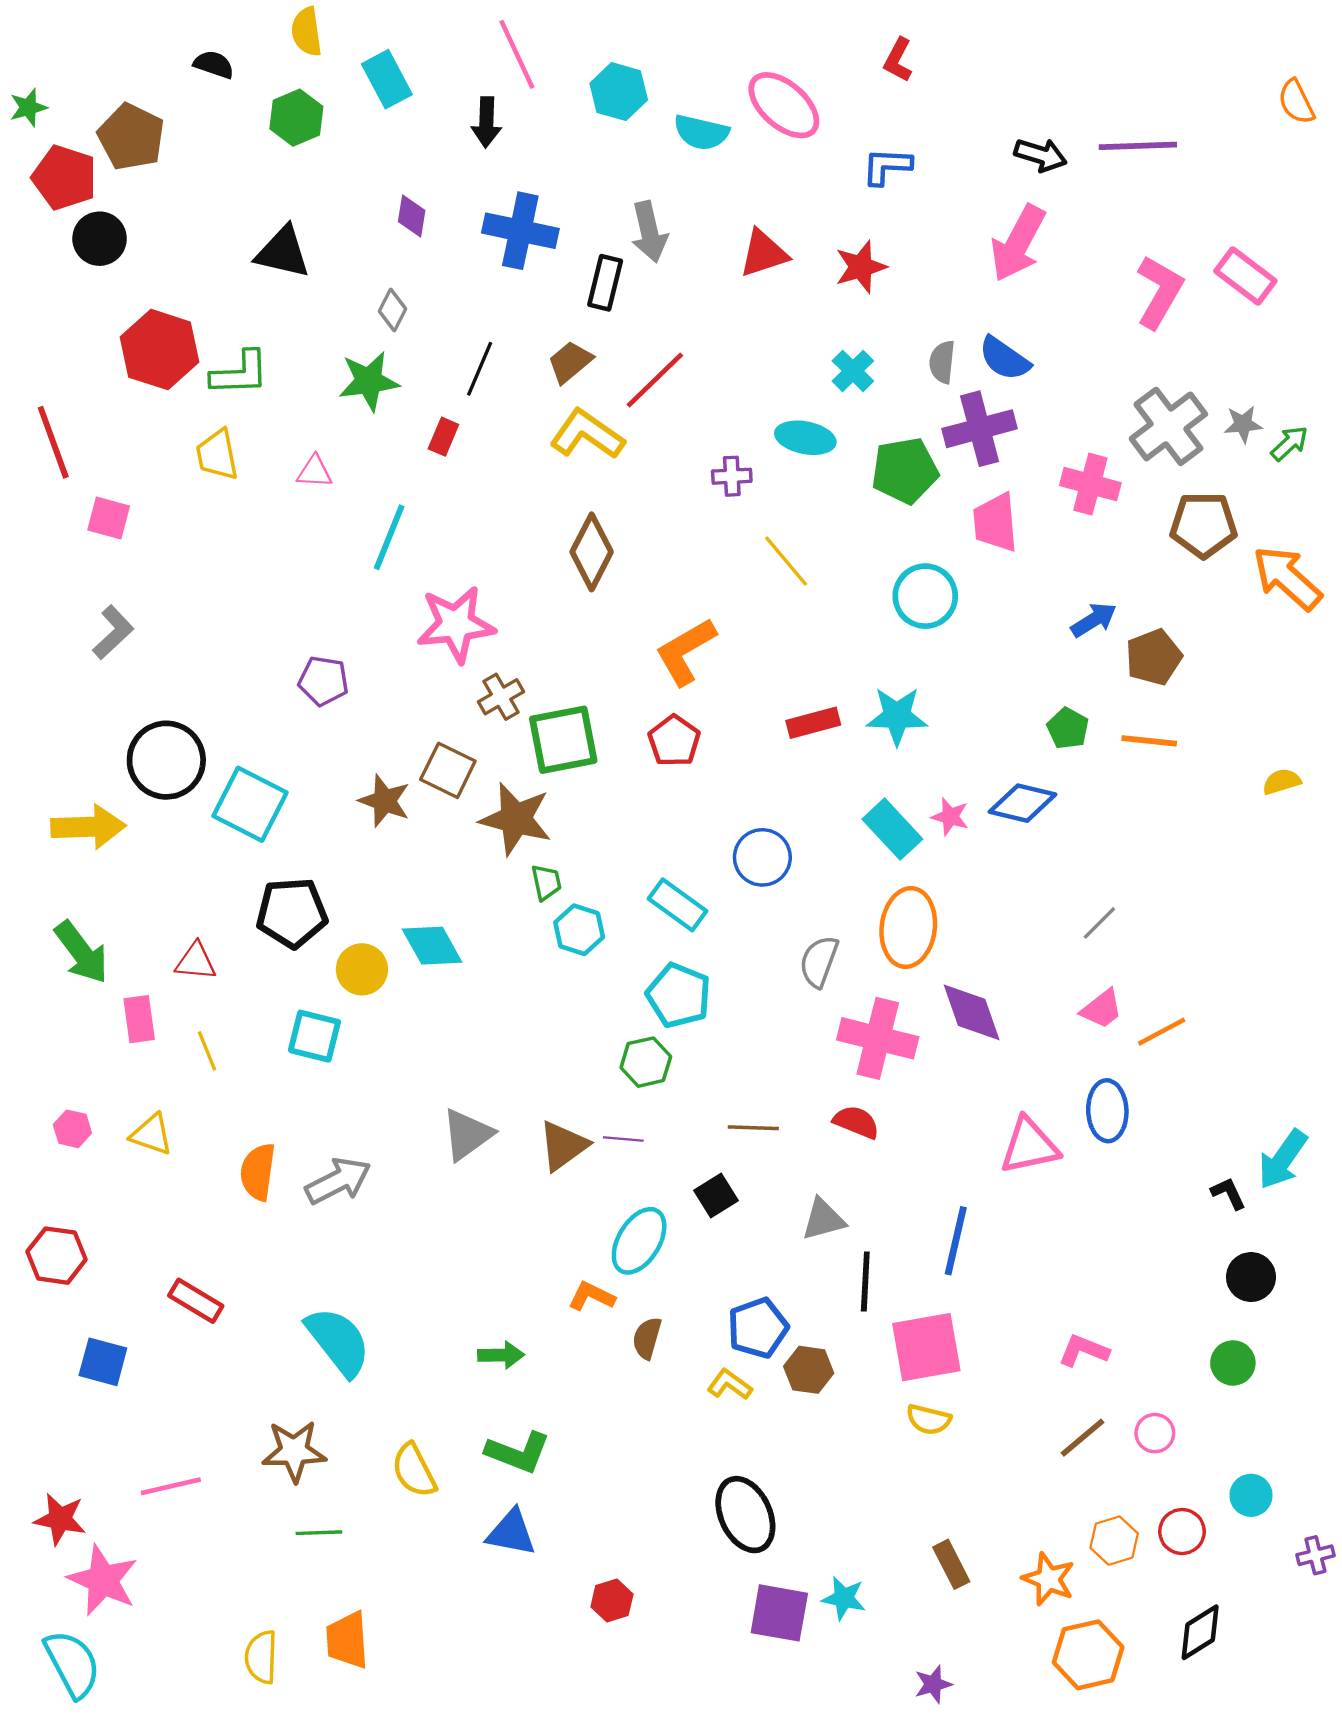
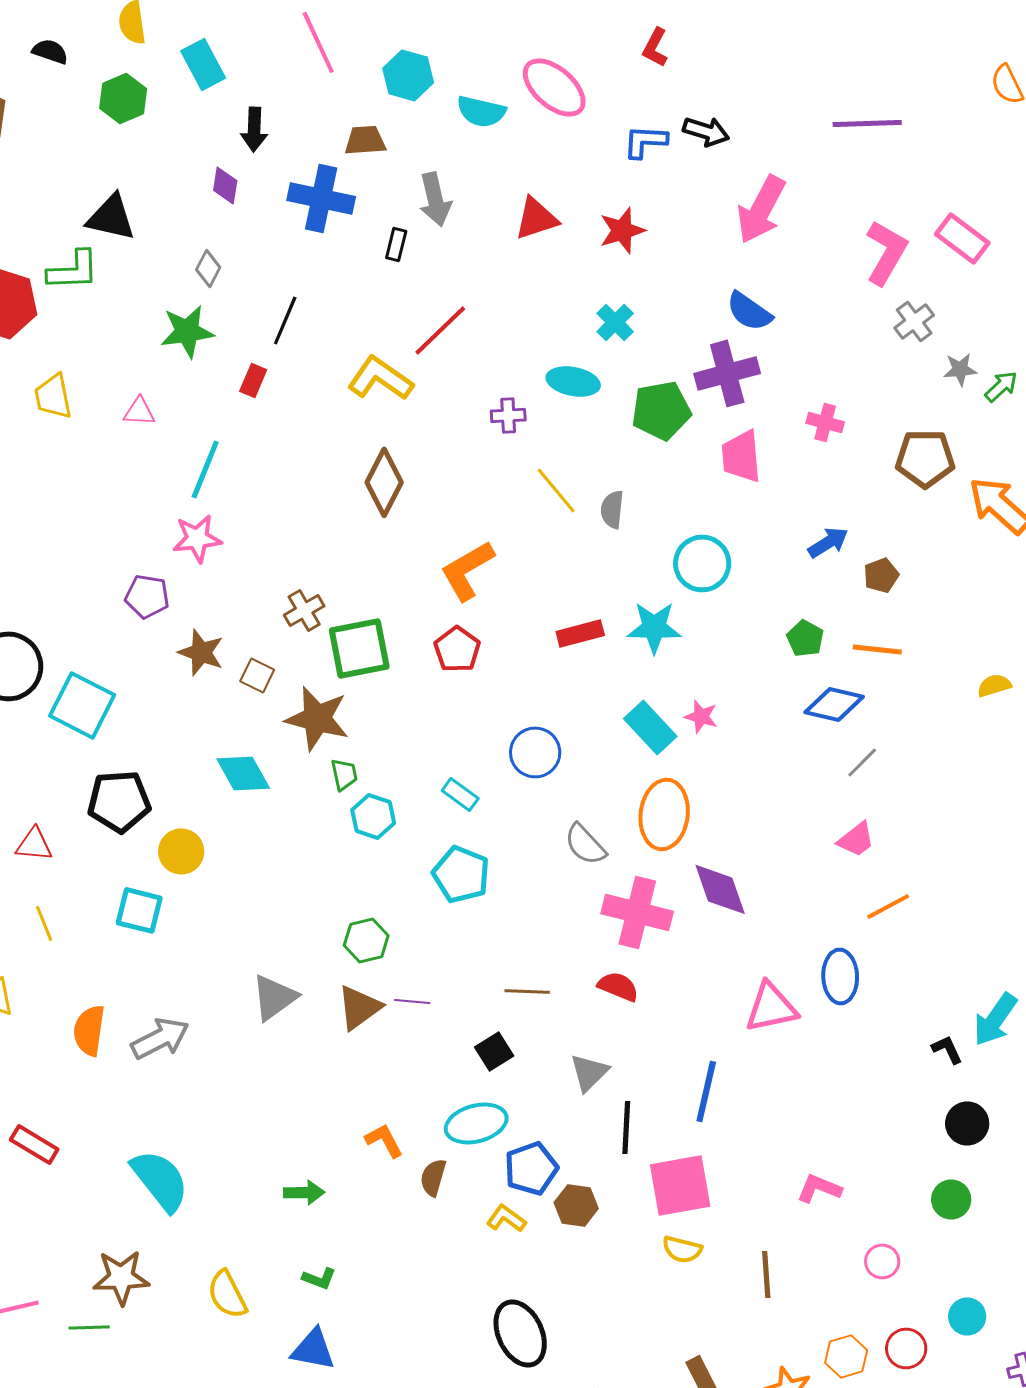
black arrow: (486, 122) -> (254, 129), moved
black arrow: (1041, 155) -> (706, 131), moved
black rectangle: (605, 283) -> (396, 244), size x0.7
brown trapezoid: (570, 362) -> (365, 140), moved, turned 36
gray semicircle: (942, 362) -> (612, 509), moved
green L-shape: (240, 373) -> (73, 270), moved
gray cross: (1168, 426) -> (914, 321), moved, size x0.6
pink cross: (1090, 484) -> (825, 422), size x0.7
cyan circle: (925, 596) -> (702, 563), moved
pink star: (456, 624) -> (197, 538), moved, size x0.7
brown pentagon: (1154, 657) -> (881, 575), size x0.7
brown square: (448, 770) -> (257, 675), size x0.7
brown star: (385, 801) -> (201, 652), moved
blue diamond: (1023, 803) -> (834, 704), moved
cyan rectangle: (678, 905) -> (460, 794), size x0.7
gray line: (1099, 923) -> (862, 762), moved
cyan diamond: (432, 946) -> (243, 773), moved
gray semicircle: (819, 961) -> (585, 844), turned -63
pink trapezoid: (1102, 1009) -> (856, 839), moved
green hexagon: (646, 1062) -> (366, 940), moved
gray triangle: (823, 1219) -> (589, 1072), turned -30
cyan ellipse: (639, 1241) -> (476, 1123), moved, turned 44
orange L-shape: (592, 1296) -> (384, 1140), turned 36
brown line: (1082, 1438) -> (766, 1274), moved, turned -54
green L-shape: (518, 1452) -> (319, 1278), size x0.6
green line: (319, 1533) -> (89, 1327), moved

